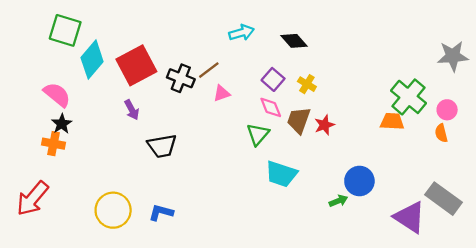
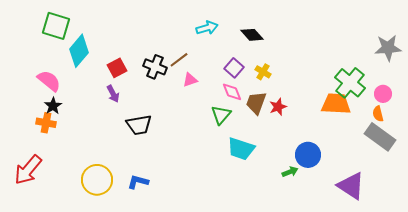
red square: (136, 65) -> (117, 68), moved, size x0.6
orange trapezoid: (392, 121) -> (336, 104), size x1.4
gray rectangle: (444, 199) -> (380, 137), moved

